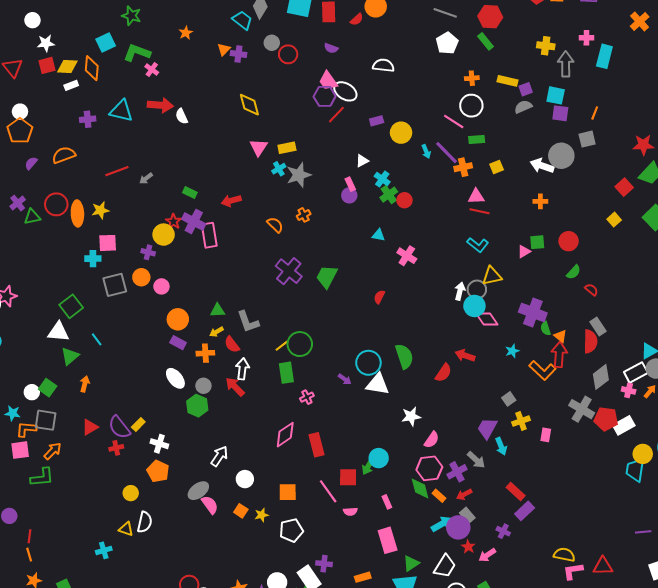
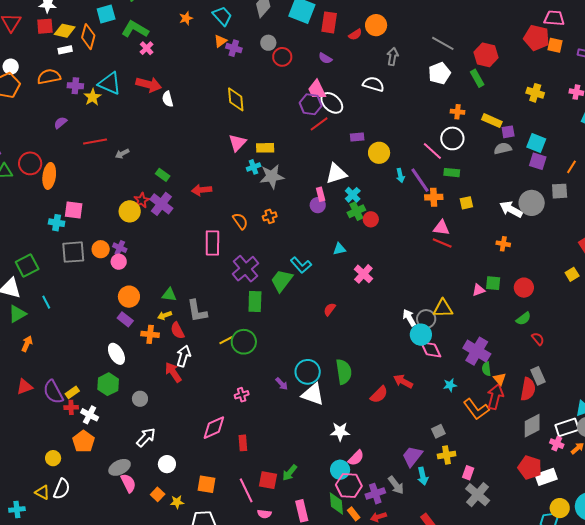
cyan trapezoid: (242, 20) -> (222, 16), moved
gray arrow: (566, 64) -> (393, 57), moved, size x0.7
orange semicircle: (64, 155) -> (49, 77), moved
white triangle: (362, 161) -> (336, 173), size x1.6
purple semicircle: (31, 163) -> (60, 123), moved
yellow star: (100, 210) -> (93, 97), moved, turned -30
pink rectangle: (209, 235) -> (212, 243), moved
cyan triangle: (378, 235) -> (339, 249), turned -32
cyan L-shape: (478, 245) -> (301, 265), moved
purple cross: (148, 252) -> (120, 248), moved
white arrow: (460, 291) -> (409, 318), turned -54
green rectangle: (286, 373) -> (255, 301), moved
gray circle: (203, 386) -> (140, 399), moved
green hexagon: (197, 406) -> (108, 384), moved
gray cross: (582, 409) -> (478, 495), moved
red rectangle: (317, 445) -> (243, 443), size x0.7
red cross: (116, 448) -> (71, 407), moved
cyan circle: (379, 458) -> (340, 470), moved
pink rectangle: (387, 502) -> (302, 511), size x1.5

